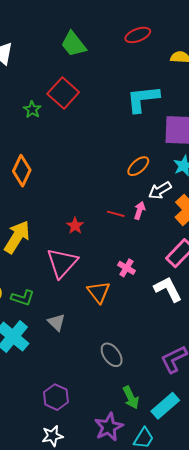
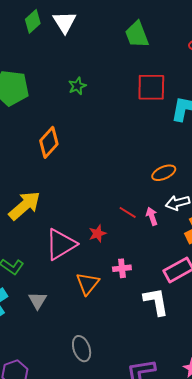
red square: (63, 93) -> (151, 87), moved, turned 32
pink arrow: (140, 210) -> (152, 216), turned -54
red star: (75, 226) -> (97, 234), moved
pink cross: (126, 268) -> (122, 268), turned 36

